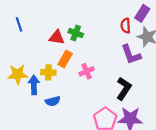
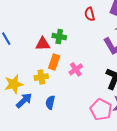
red semicircle: (126, 26) -> (90, 14), moved
blue arrow: (34, 85) -> (24, 100), moved, turned 60
blue semicircle: (53, 101) -> (50, 102), turned 128

